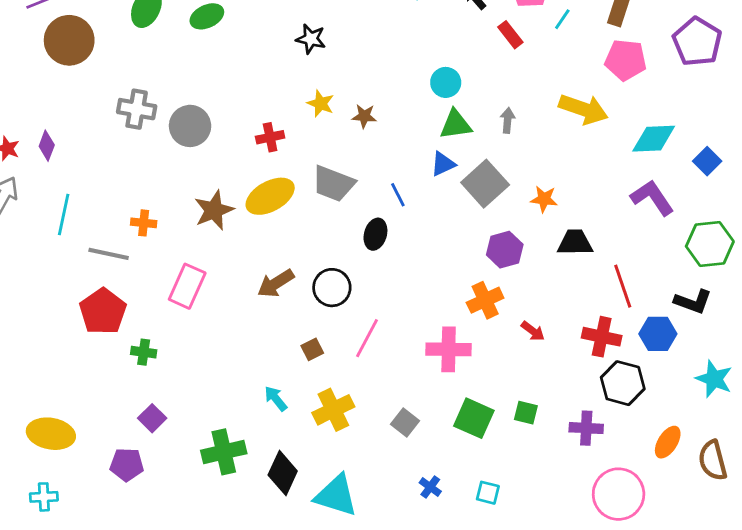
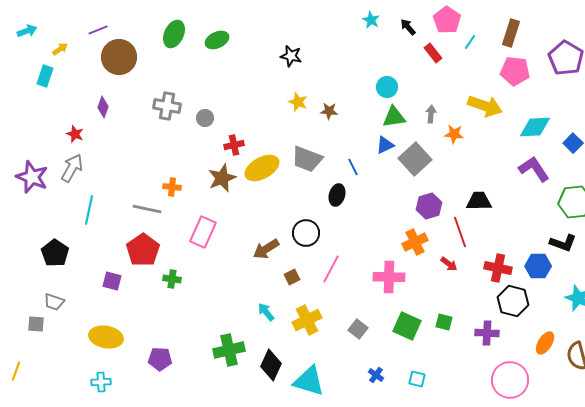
gray circle: (190, 126) -> (205, 118), size x0.6
red cross: (270, 137) -> (234, 145), moved
purple diamond: (47, 146) -> (103, 107), moved
orange star: (544, 199) -> (454, 134), moved
cyan line: (64, 214) -> (89, 210), moved
brown arrow: (276, 283) -> (266, 249), moved
red line: (623, 286) -> (460, 232), moved
purple square: (152, 418) -> (112, 281), moved, turned -30

